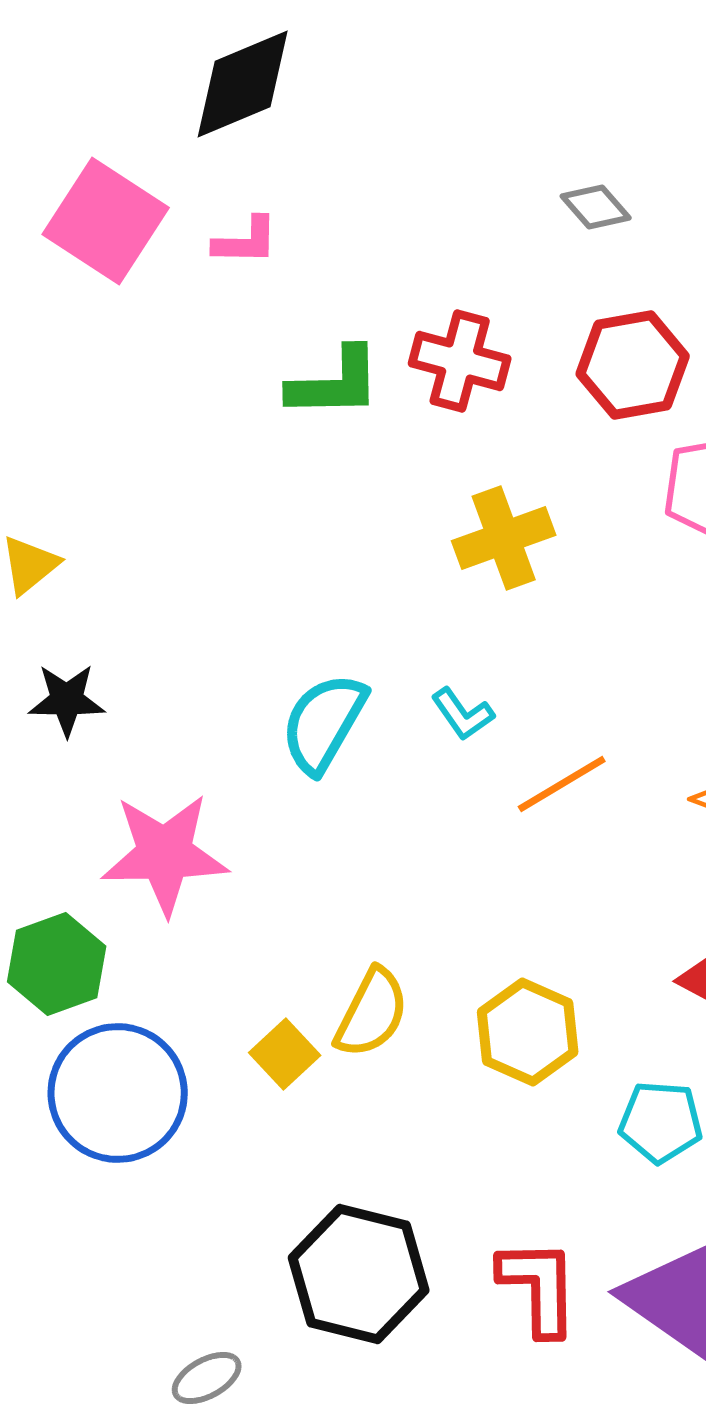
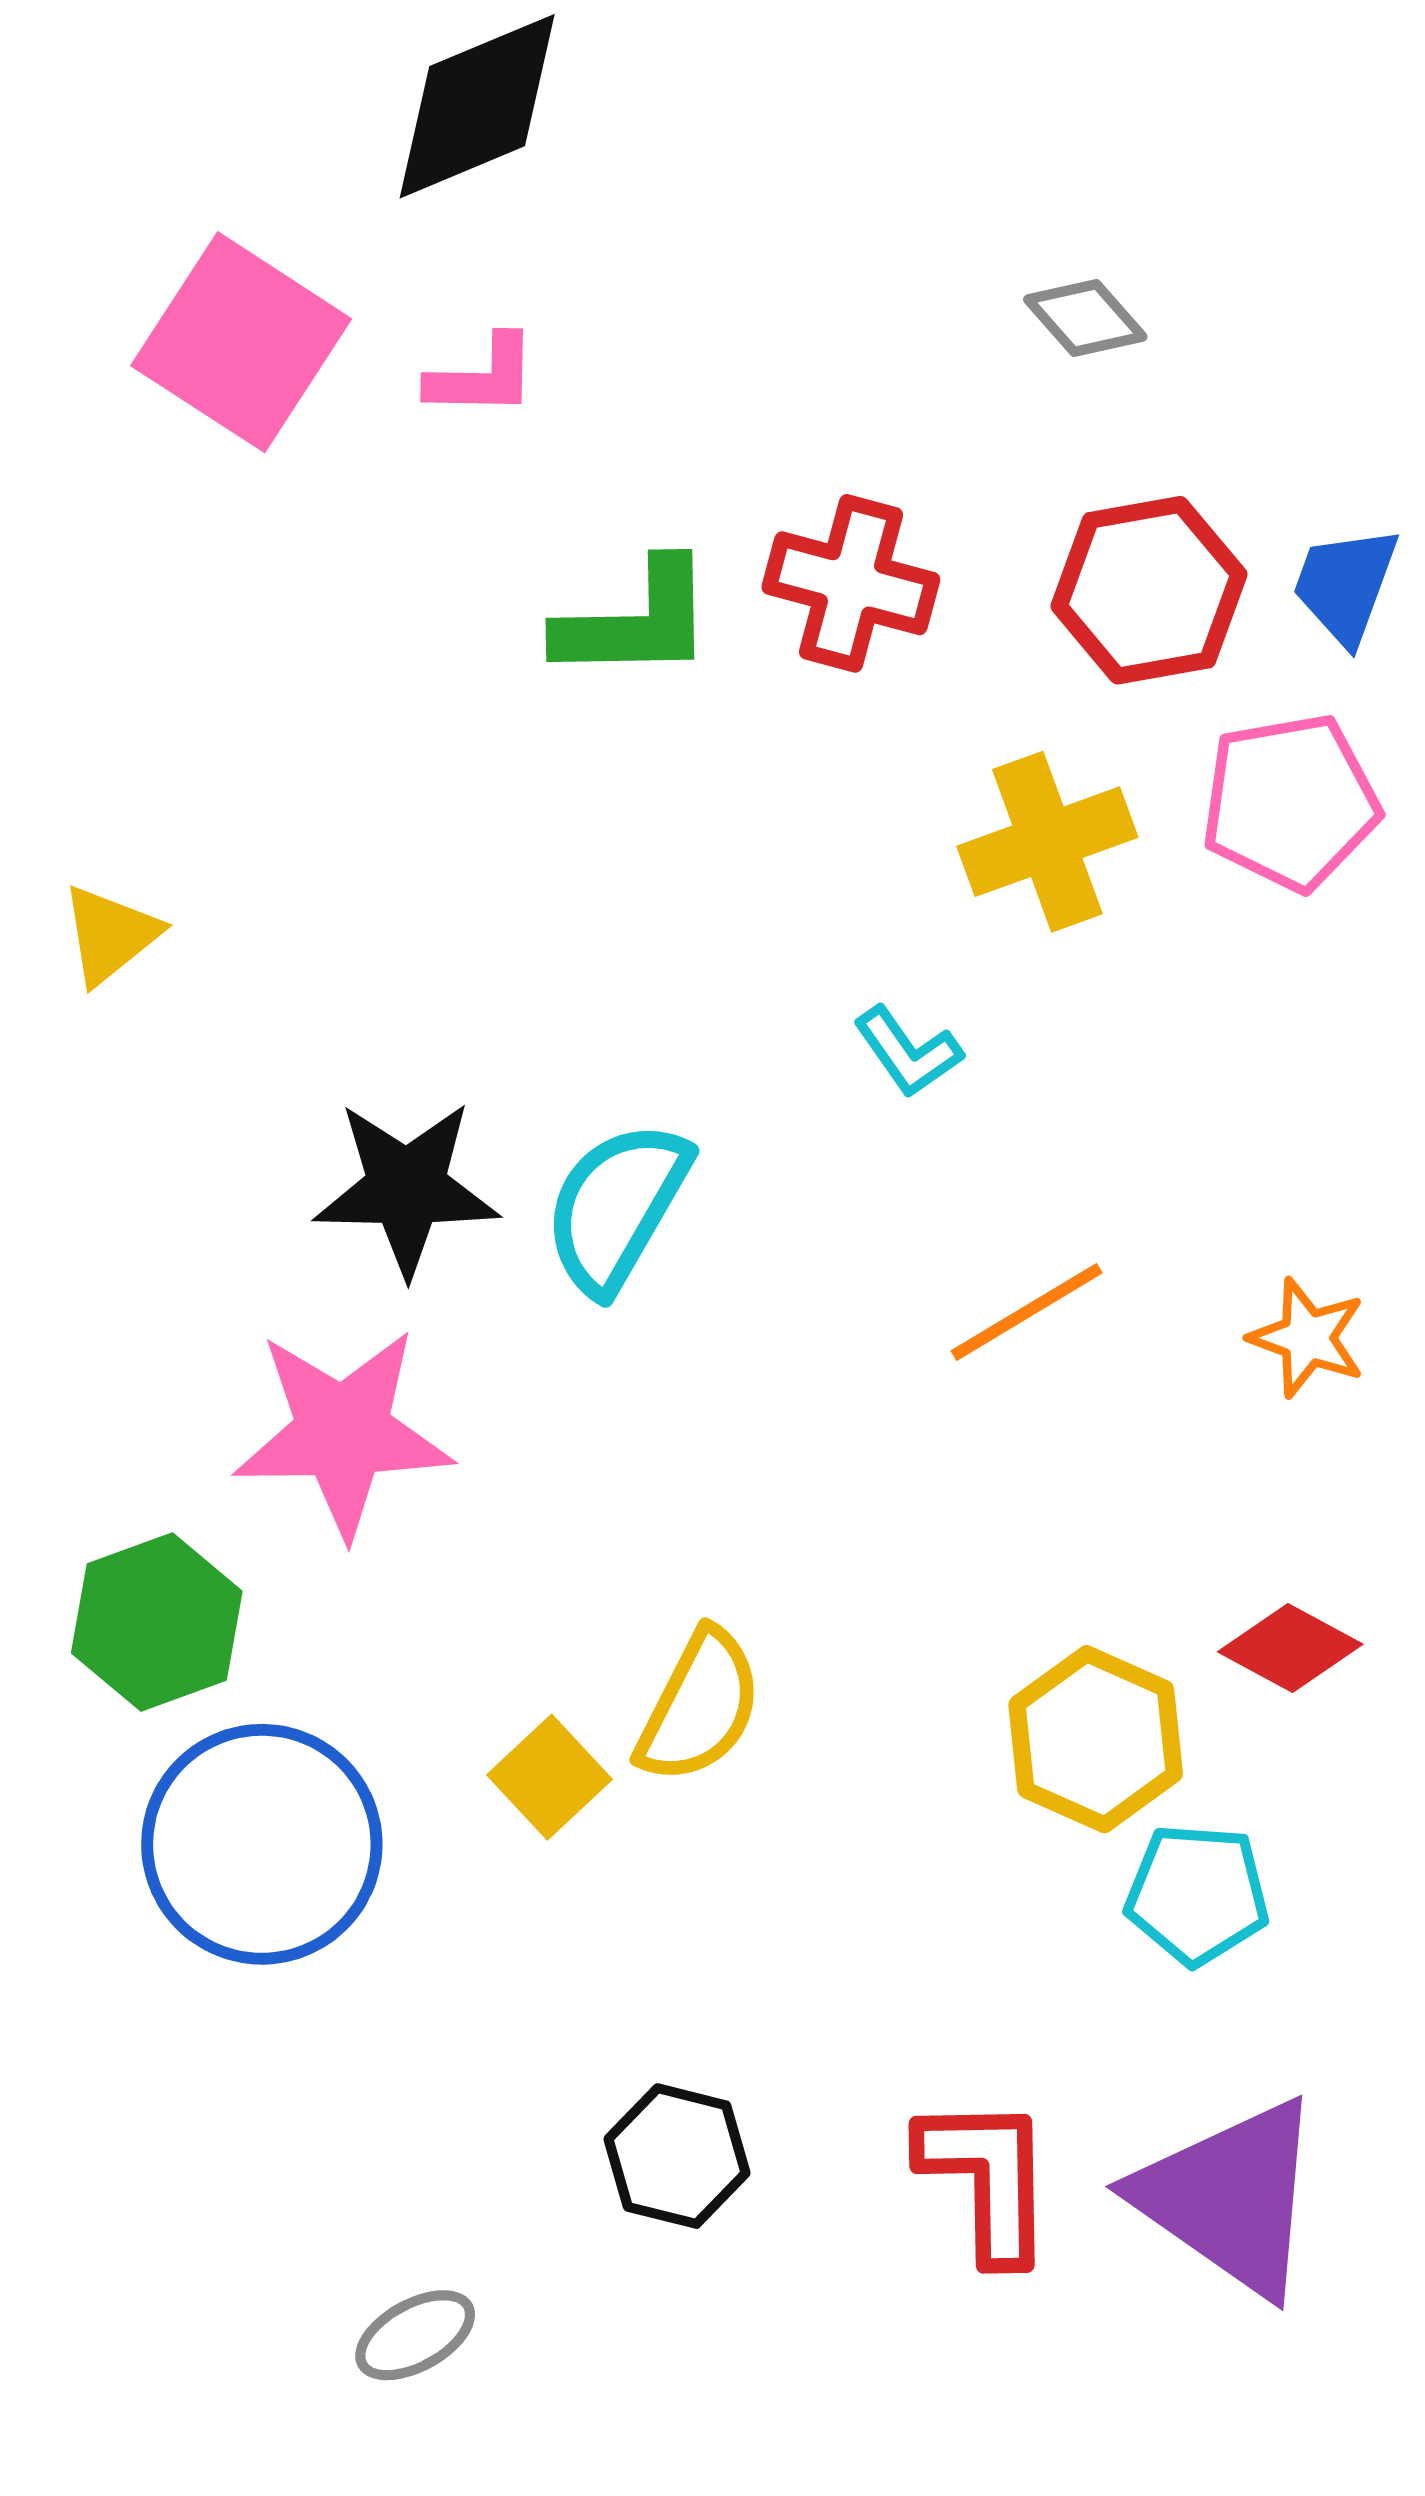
yellow cross: (504, 538) -> (1047, 842), moved
black star: (67, 700) -> (407, 1188), moved, size x1.4
cyan L-shape: (463, 714) -> (908, 1052), moved
yellow hexagon: (528, 1032) -> (1096, 1739), moved
black hexagon: (359, 1274) -> (677, 2156), size x0.6

